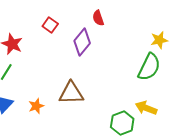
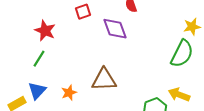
red square: (50, 25) -> (83, 12), turned 35
purple diamond: (82, 42) -> (115, 29), turned -60

